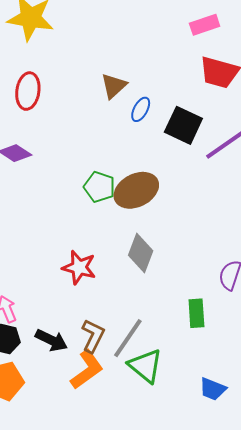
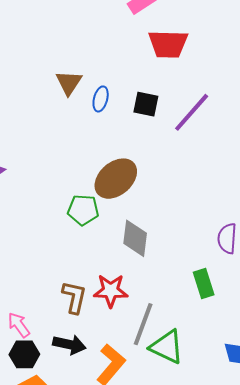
black square: (183, 125) -> (146, 104), size x0.7
green pentagon: (99, 187) -> (83, 210), moved
red star: (79, 267) -> (111, 291), moved
brown L-shape: (93, 336) -> (74, 297), moved

